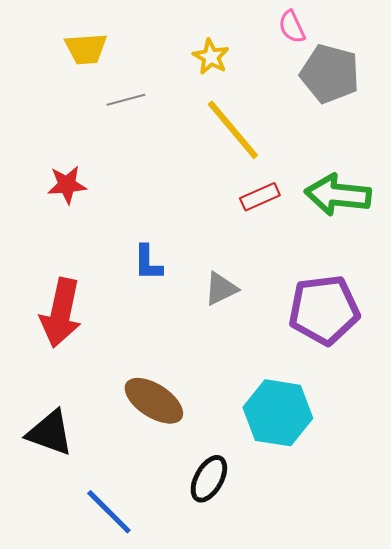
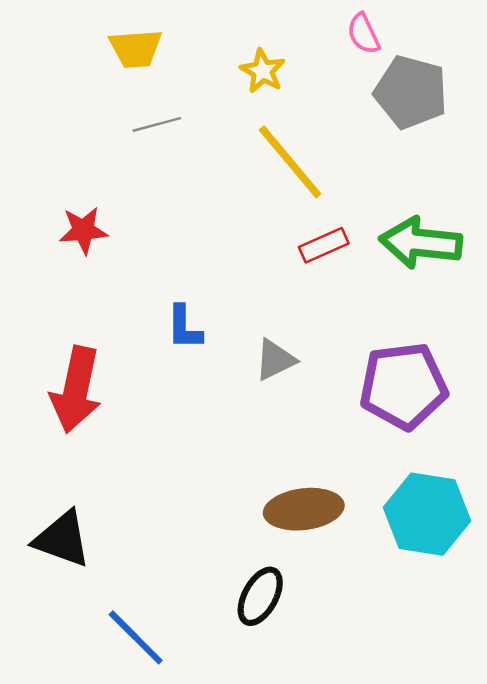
yellow trapezoid: (86, 49) -> (136, 49), moved
brown ellipse: (154, 401) -> (304, 509), moved, turned -40
cyan hexagon: (278, 413) -> (427, 514), moved

